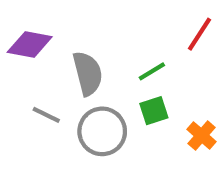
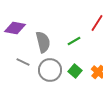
green square: (154, 111) -> (75, 71), moved, turned -32

